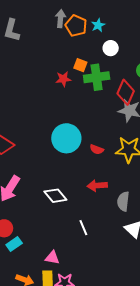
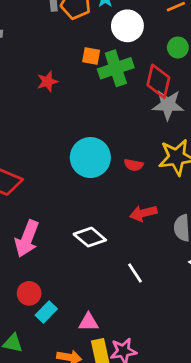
white circle: (111, 48) -> (127, 26), size x1.5
red star: (63, 79) -> (47, 82), moved
pink triangle: (52, 258) -> (89, 322), moved

